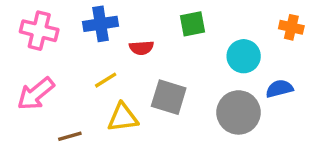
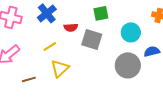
blue cross: (101, 24) -> (47, 13), turned -30
gray square: (169, 97) -> (92, 39), moved
yellow triangle: (123, 118) -> (60, 68), turned -36

